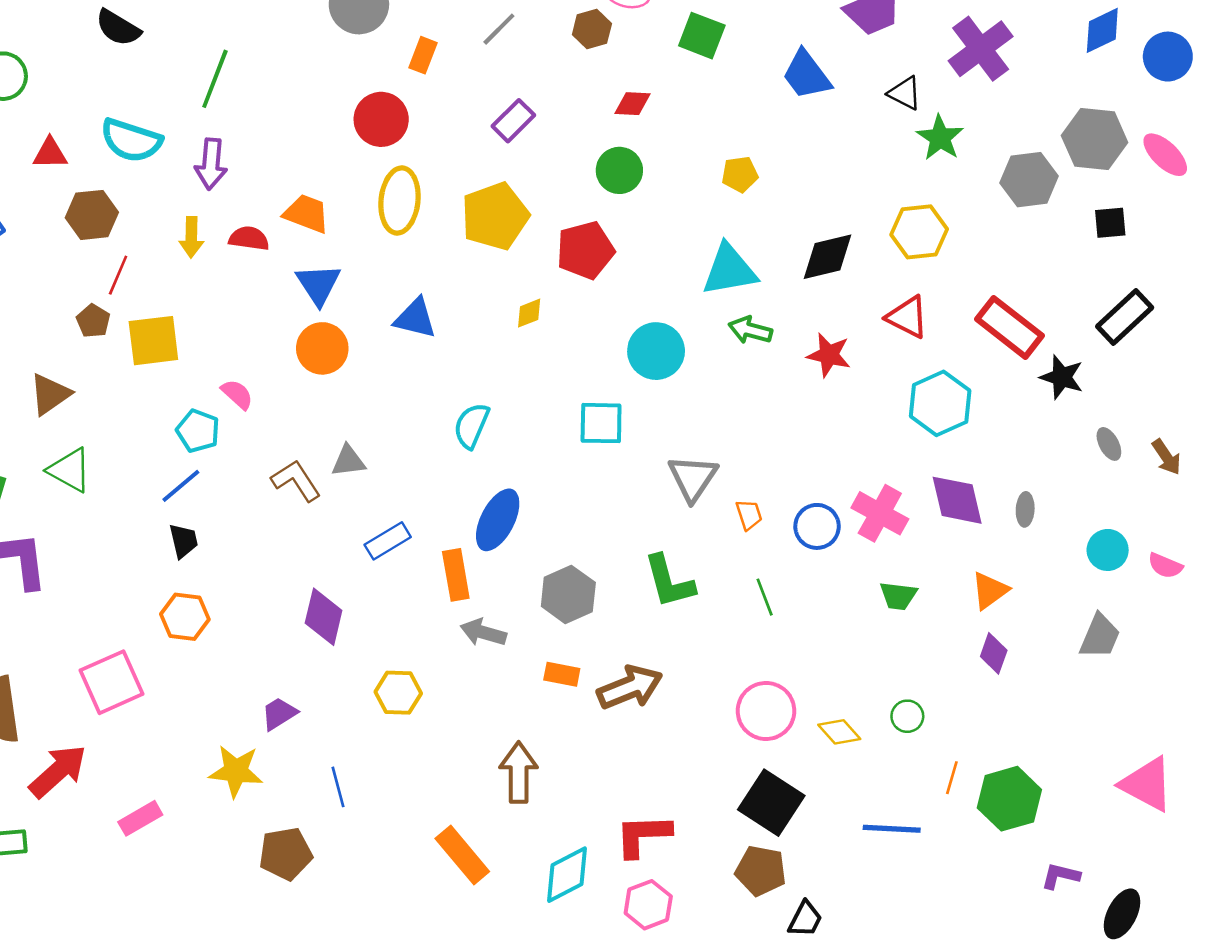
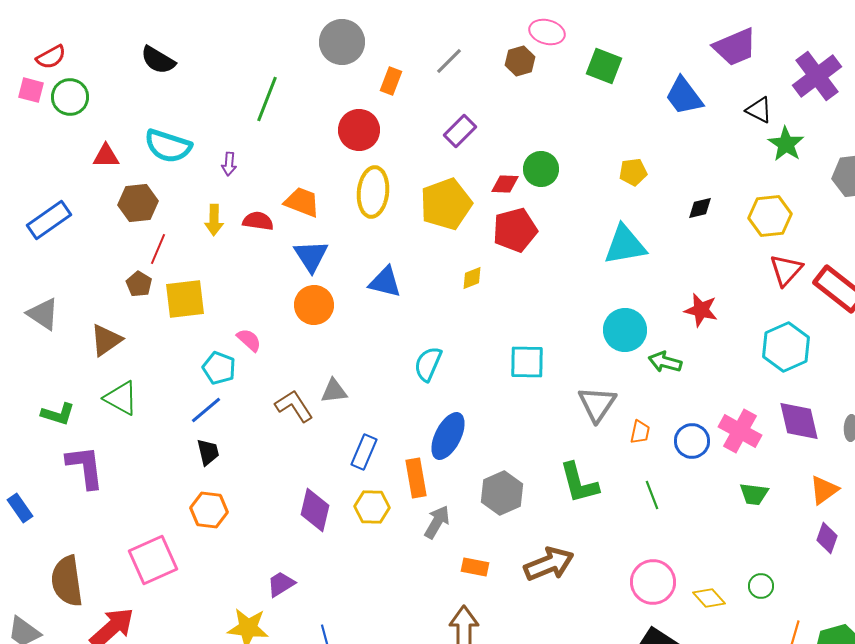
green line: (215, 79) -> (267, 99), moved
red diamond: (632, 104) -> (505, 184), moved
purple arrow: (211, 164) -> (229, 164), size x0.6
black diamond: (827, 257) -> (700, 208), moved, size x0.6
red triangle: (907, 317) -> (786, 270), moved, turned 45
green arrow: (750, 330) -> (665, 362), moved
cyan circle: (656, 351) -> (625, 330), moved
orange trapezoid: (749, 515) -> (640, 432), turned 30
blue rectangle: (388, 541) -> (364, 452), turned -36
gray arrow: (483, 632) -> (437, 522), turned 104
orange rectangle: (562, 674) -> (475, 567), moved
yellow hexagon: (398, 693) -> (372, 507), moved

